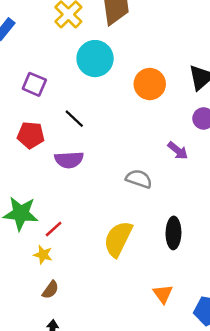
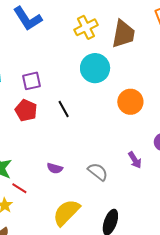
purple square: (34, 84) -> (31, 81), moved, turned 36
purple semicircle: (69, 160) -> (55, 168), moved, size x0.7
red line: (54, 229) -> (19, 188), turned 56

